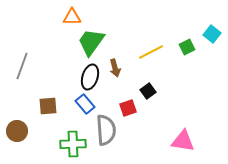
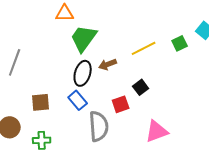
brown arrow: (115, 68) -> (108, 64), turned 84
pink triangle: (183, 141) -> (157, 131), moved, turned -30
green cross: (73, 144) -> (42, 140), moved, size x0.7

